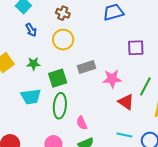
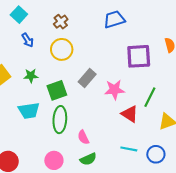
brown cross: (63, 13) -> (61, 22), turned 32
purple square: (136, 48) -> (139, 56), size x1.4
gray rectangle: (87, 67) -> (87, 78), turned -30

